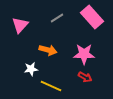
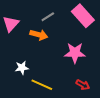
orange arrow: (48, 50) -> (39, 35), moved
red arrow: (85, 77) -> (83, 85), moved

